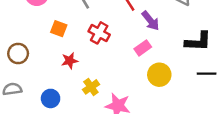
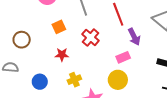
orange square: (59, 29) -> (59, 27), turned 32
yellow circle: (159, 75) -> (118, 80), moved

